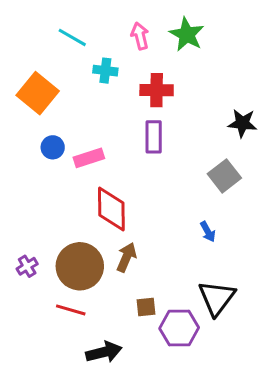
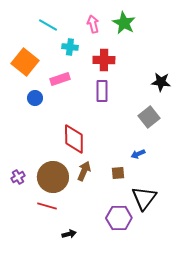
pink rectangle: (89, 158) -> (60, 79), moved
blue arrow: (208, 232) -> (138, 154), turned 96
brown square: (146, 307) -> (118, 173), moved
black arrow: (104, 352) -> (69, 234), size x0.6

